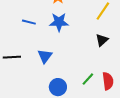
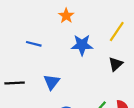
blue star: (59, 22) -> (82, 45), moved

